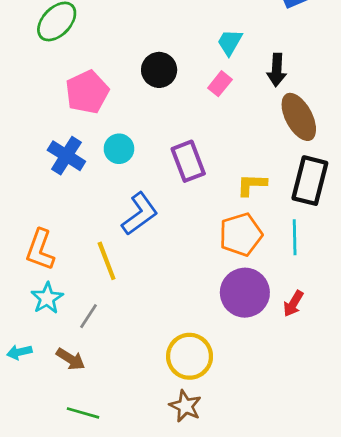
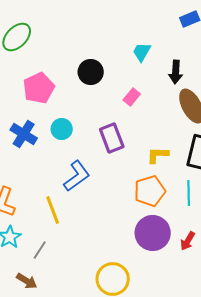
pink rectangle: (220, 84) -> (132, 97), moved

